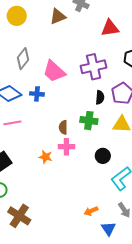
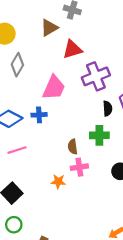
red triangle: (110, 28) -> (72, 49), moved
gray diamond: (23, 59) -> (17, 65), moved
pink trapezoid: (54, 71) -> (54, 88), turned -100

